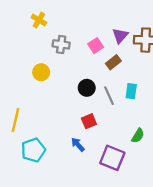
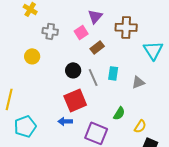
purple triangle: (120, 36) -> (95, 16), moved
red square: (89, 121) -> (75, 100), size x1.6
blue arrow: (78, 145) -> (65, 121), turned -48

